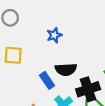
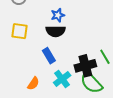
black semicircle: (66, 69) -> (56, 31), moved

